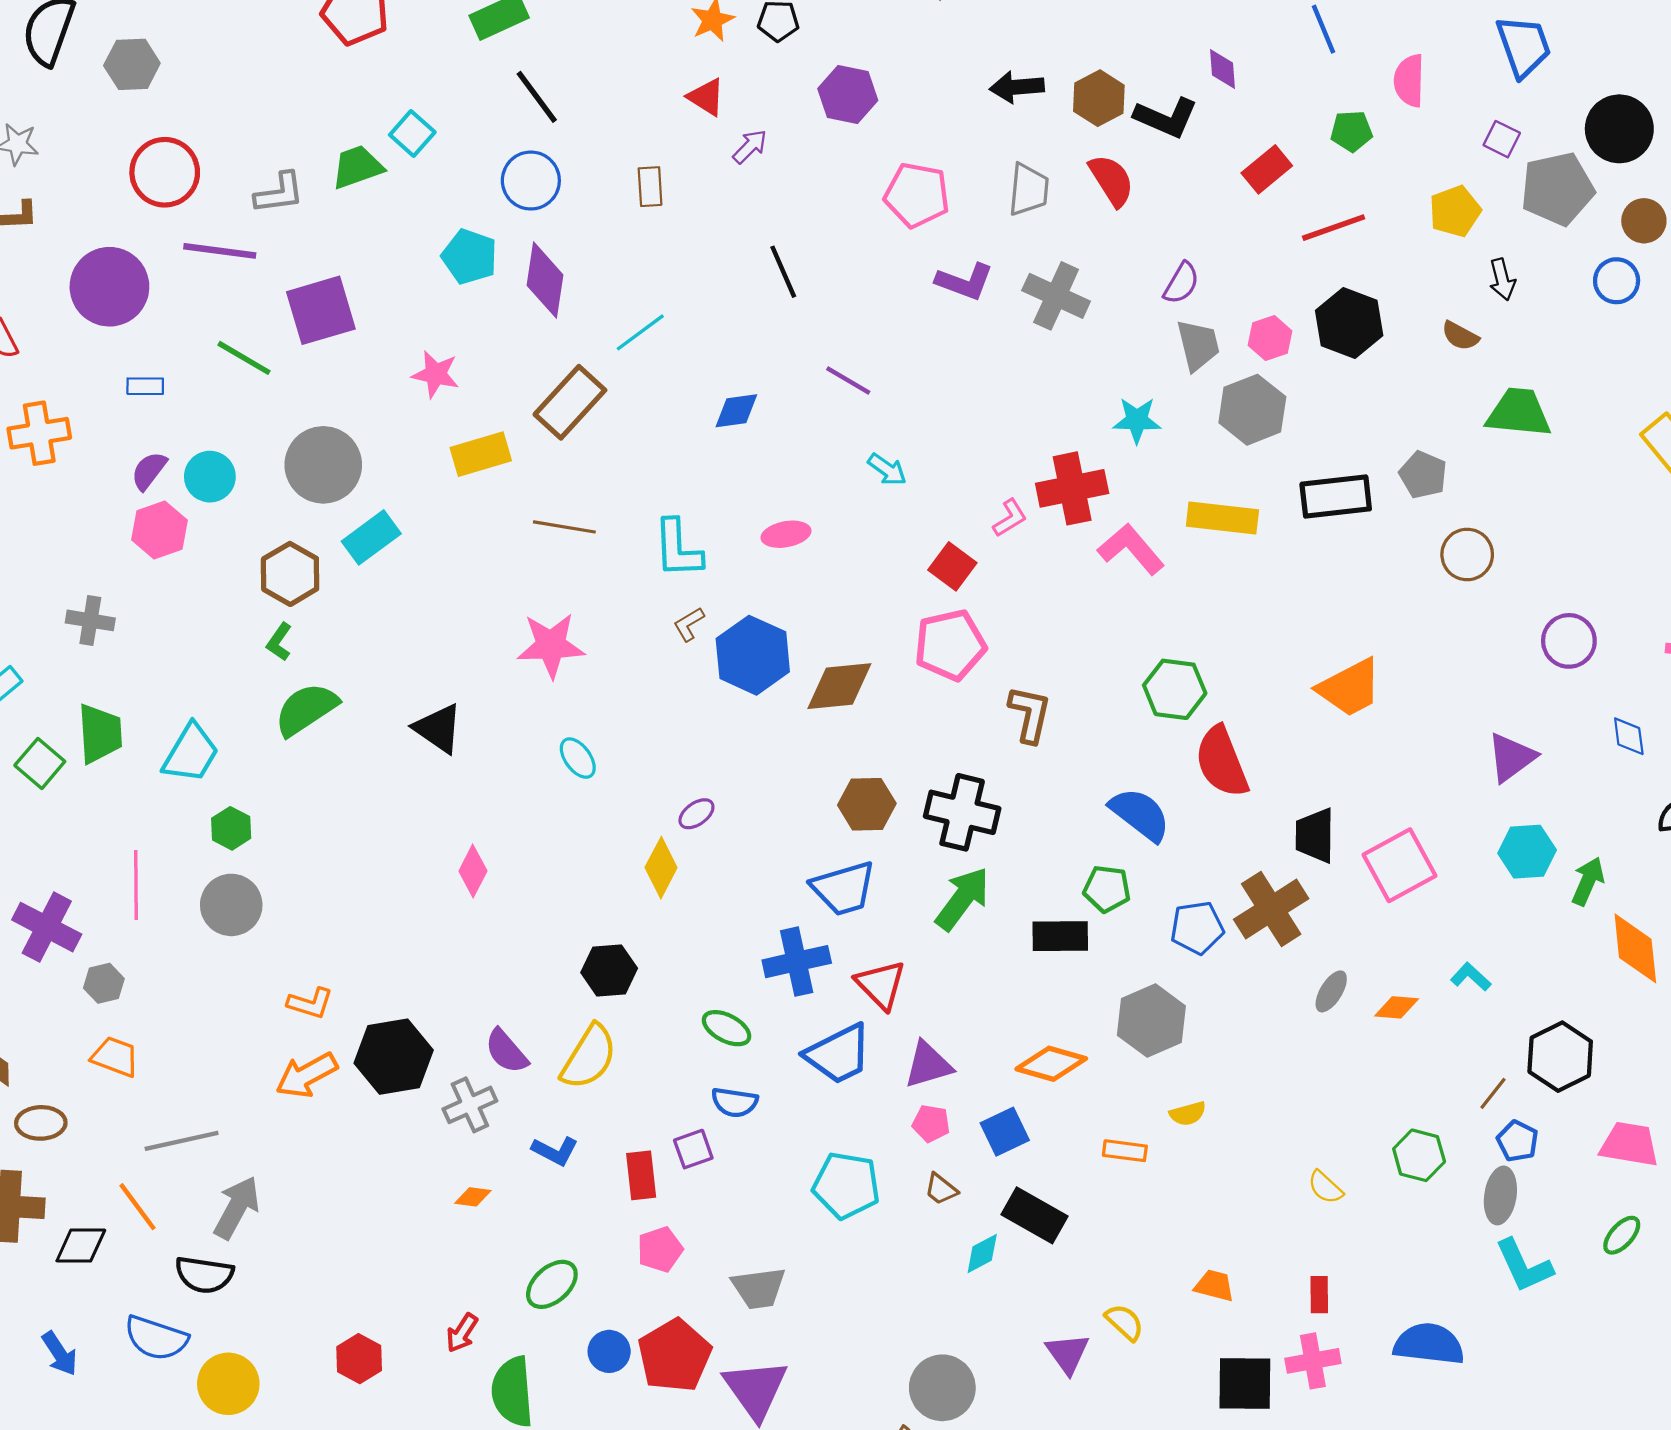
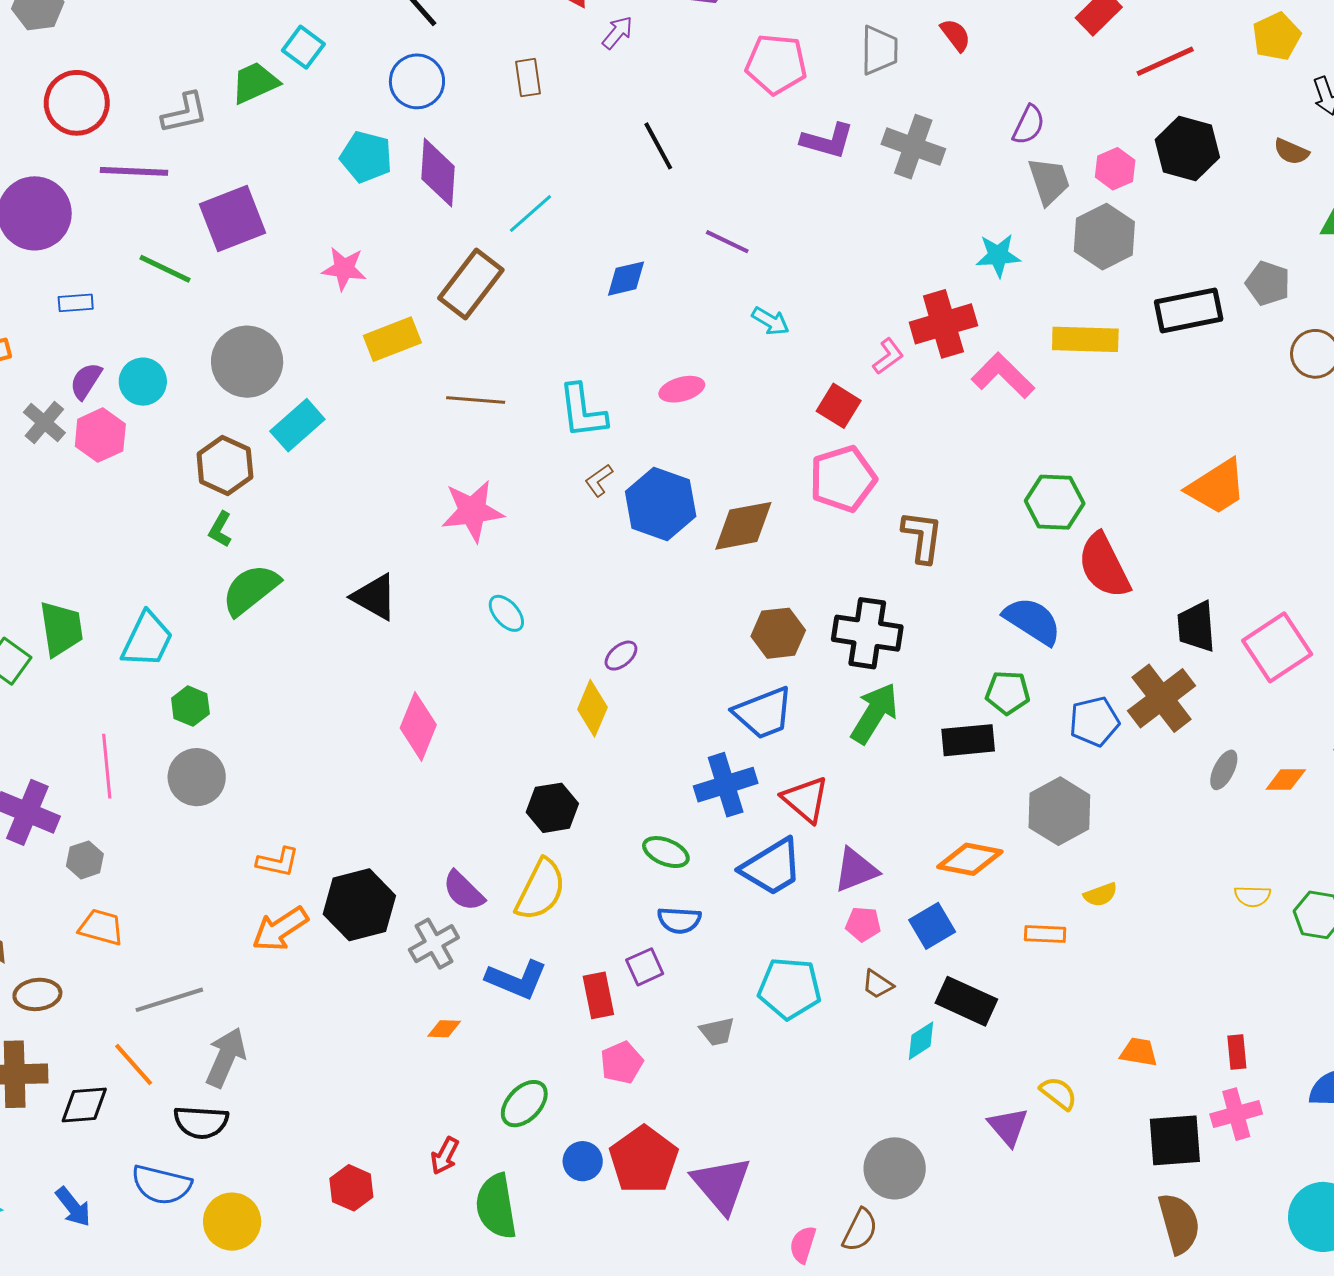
red semicircle: (1111, 180) -> (956, 35), size x0.7
gray cross: (90, 620) -> (44, 423), moved, turned 36
pink diamond: (473, 871) -> (418, 726), size x1.4
blue L-shape: (555, 1151) -> (517, 979), size x1.4
yellow semicircle: (1325, 1187) -> (1252, 896), moved, turned -36
gray trapezoid: (759, 1288) -> (717, 1032), moved, size x0.7

